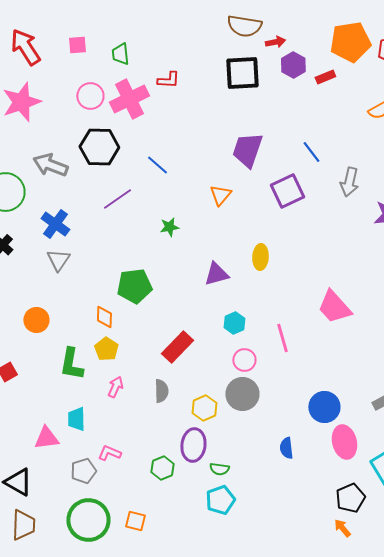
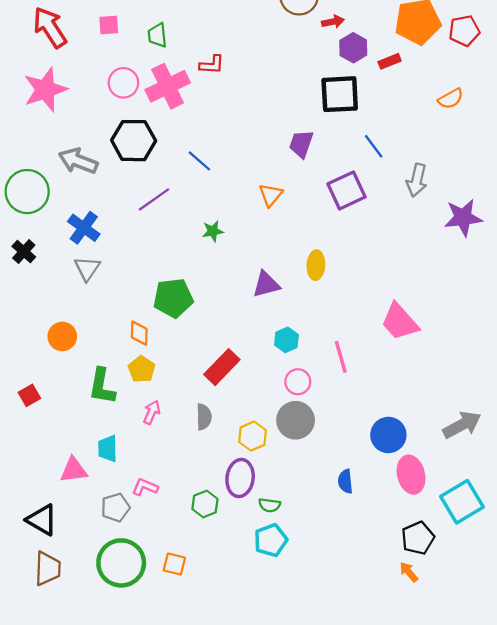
black square: (242, 73) -> (340, 94), moved
purple trapezoid: (247, 150) -> (301, 144), size x0.7

